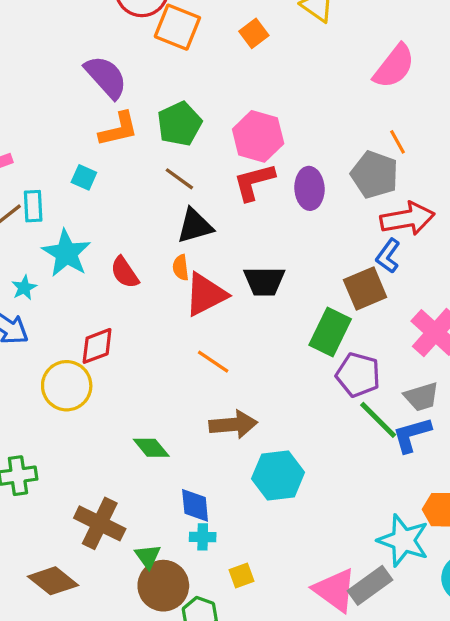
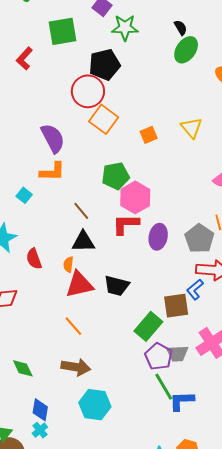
green pentagon: (179, 124) -> (115, 176), moved
gray trapezoid: (421, 397) -> (177, 353), moved
cyan cross: (203, 537) -> (40, 430), turned 35

